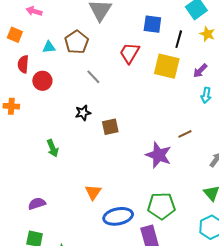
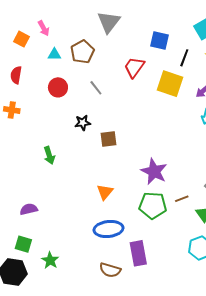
pink arrow: (34, 11) -> (44, 28), moved, turned -140
red semicircle: (23, 64) -> (16, 75), moved
red circle: (42, 81) -> (58, 87), moved
brown line: (185, 134) -> (182, 199), moved
orange triangle: (93, 192) -> (105, 192), moved
green pentagon: (161, 206) -> (153, 205), moved

